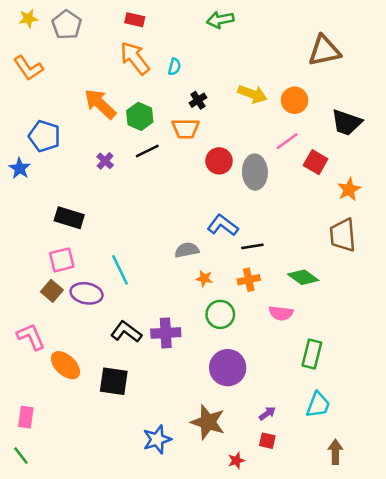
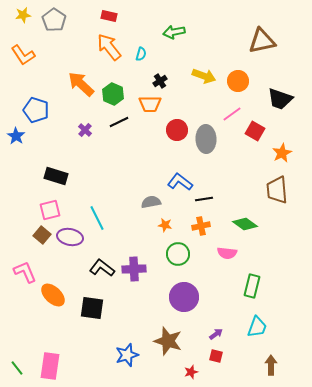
green arrow: (220, 20) -> (174, 32), moved
pink rectangle: (26, 417) -> (50, 366), moved, size x1.5

